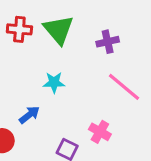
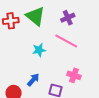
pink line: (124, 87) -> (66, 41), moved
blue arrow: (29, 115) -> (33, 80), moved

